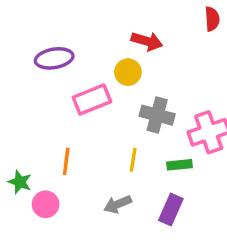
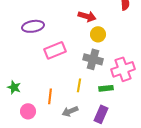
yellow circle: (128, 72) -> (98, 34), moved
orange line: (66, 161) -> (50, 96), moved
green star: (20, 182) -> (14, 87), moved

